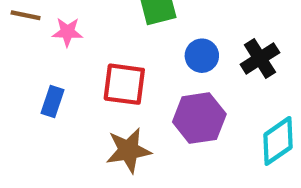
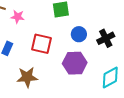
brown star: (128, 150) -> (27, 77), moved

